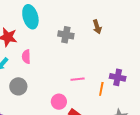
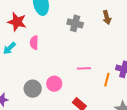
gray circle: (18, 86) -> (33, 89), moved
pink circle: (59, 102) -> (54, 84), moved

